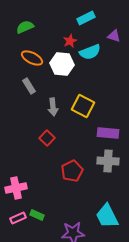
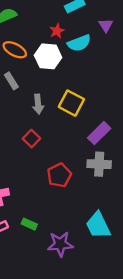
purple triangle: (114, 36) -> (106, 25), turned 40
purple rectangle: (108, 133) -> (99, 133), turned -50
green rectangle: (37, 215) -> (29, 224), moved

